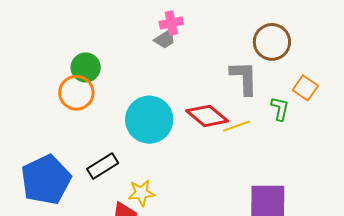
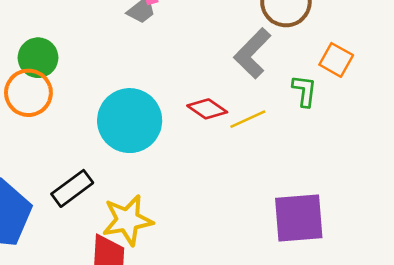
gray L-shape: (244, 78) -> (252, 53), turned -129
red diamond: (207, 116) -> (207, 109), size x0.7
yellow star: (141, 193) -> (128, 220), size x1.4

